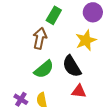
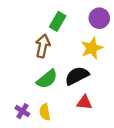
black semicircle: (72, 66) -> (77, 76), turned 95

